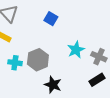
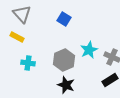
gray hexagon: (38, 60) -> (64, 60), moved

